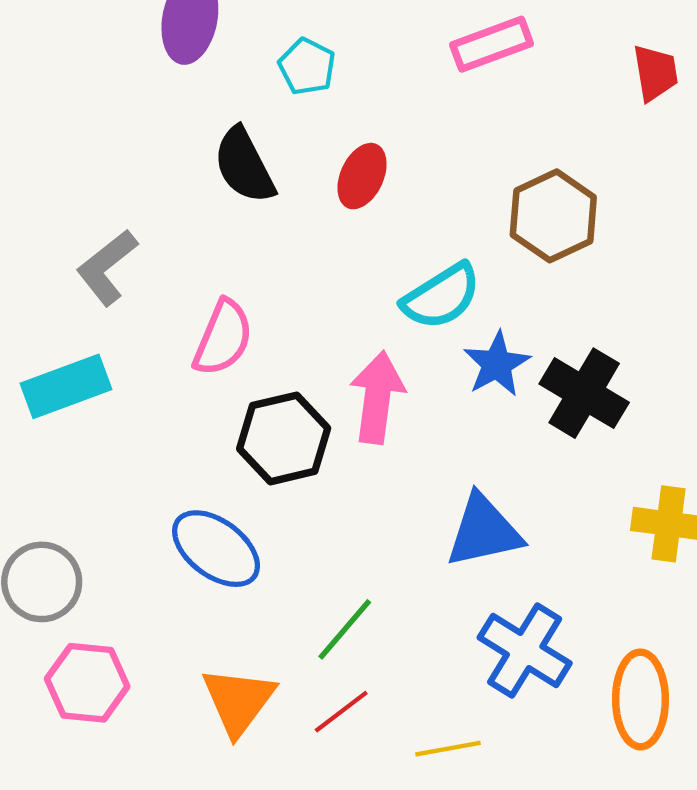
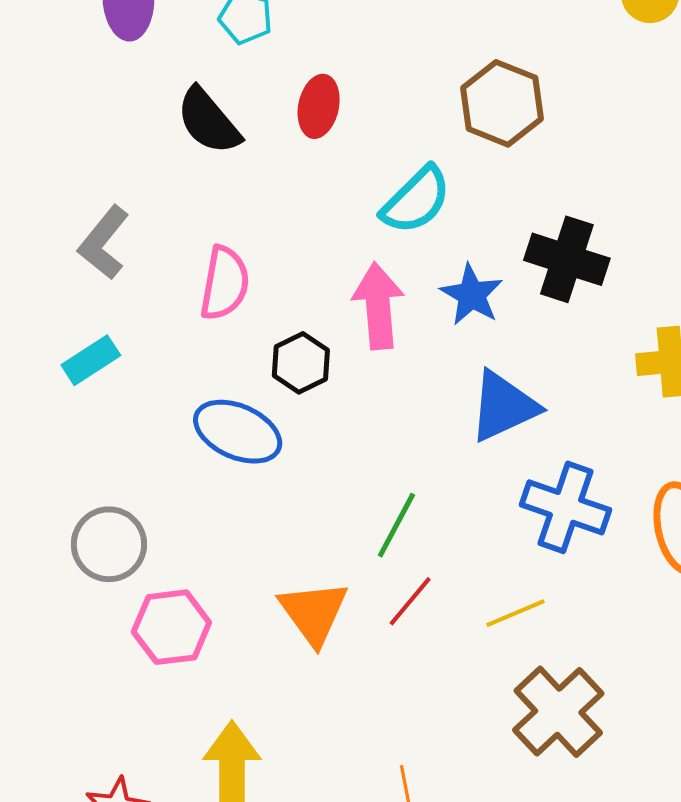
blue star: (497, 364) -> (472, 295), moved
cyan rectangle: (66, 386) -> (91, 360), size x0.7
black hexagon: (284, 438) -> (301, 363), size x0.7
blue ellipse: (216, 549) -> (238, 432), moved

